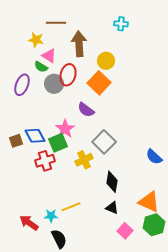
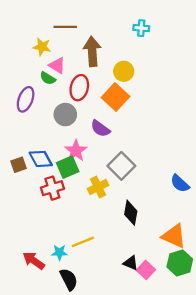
gray circle: (54, 84) -> (65, 115), moved
black triangle: (112, 208) -> (131, 263), moved

